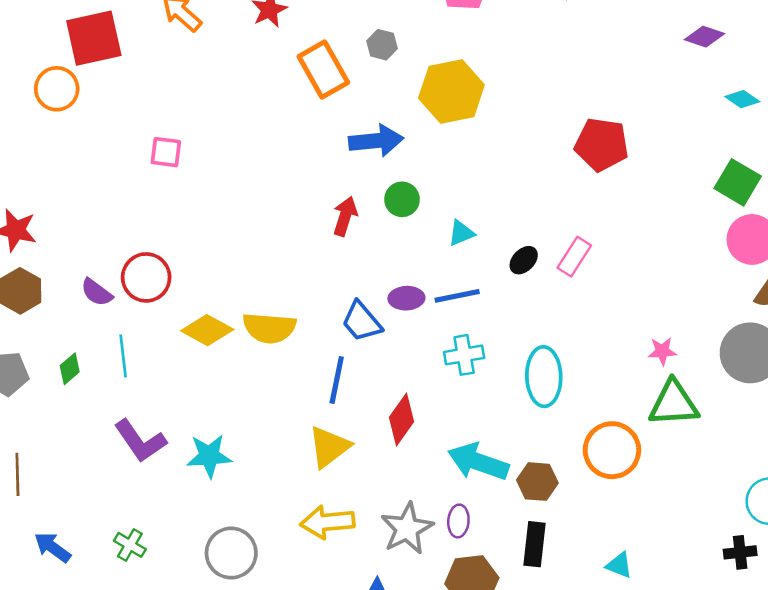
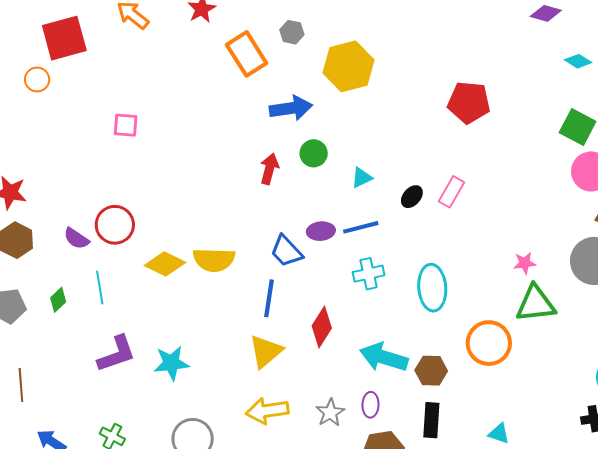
orange circle: (57, 89) -> (37, 79), size x0.7
purple L-shape: (140, 441) -> (116, 354), turned -72
gray star: (407, 528) -> (330, 413), size x0.7

